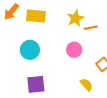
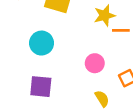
pink circle: (74, 50) -> (95, 63), moved

